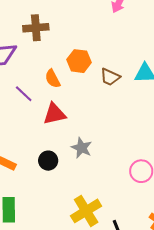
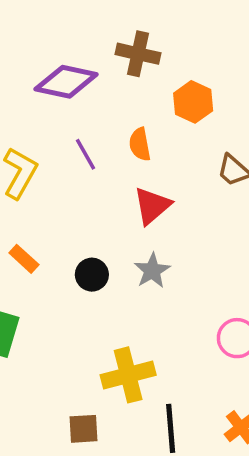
orange hexagon: (79, 61) -> (193, 102), moved
red triangle: (54, 114) -> (152, 206), moved, turned -45

